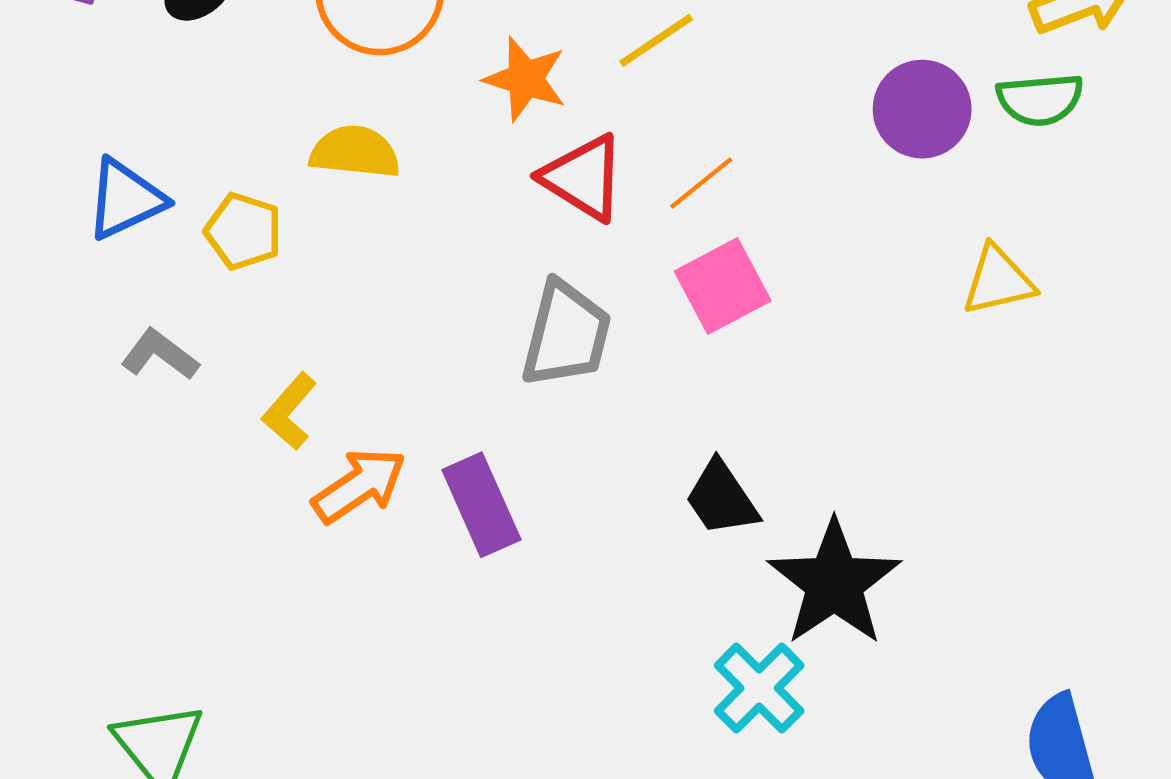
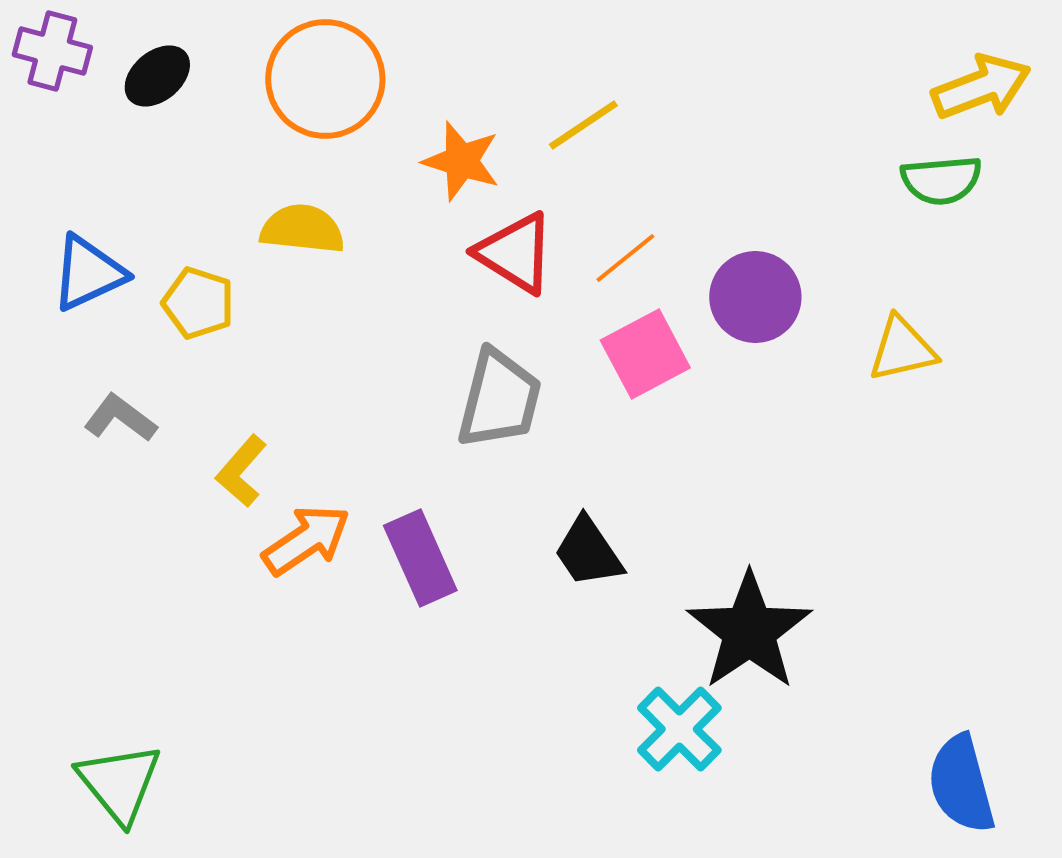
purple circle: (922, 109) -> (755, 297), moved
black trapezoid: (722, 498) -> (588, 552), moved

